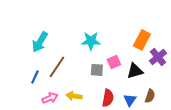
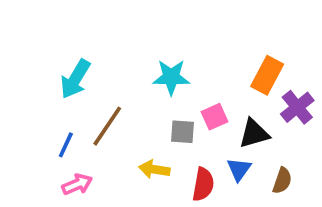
yellow arrow: (74, 96) -> (154, 169), moved
pink arrow: (50, 98) -> (77, 184), moved
blue triangle: (130, 100) -> (239, 169), moved

